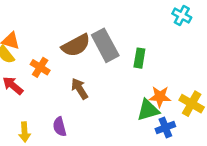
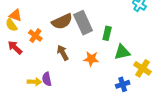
orange star: (160, 97) -> (91, 59), moved
green triangle: (148, 110) -> (122, 52), moved
yellow arrow: (25, 132) -> (34, 82), moved, turned -88

